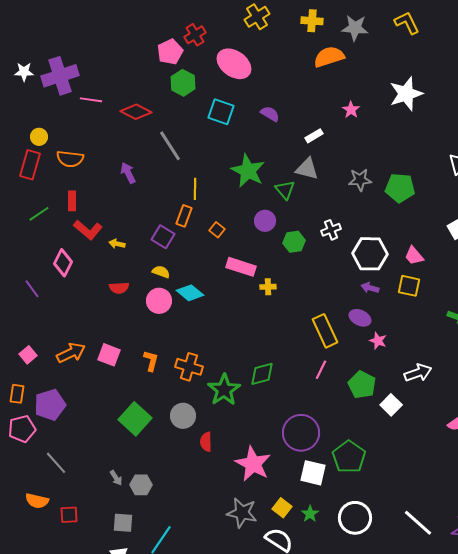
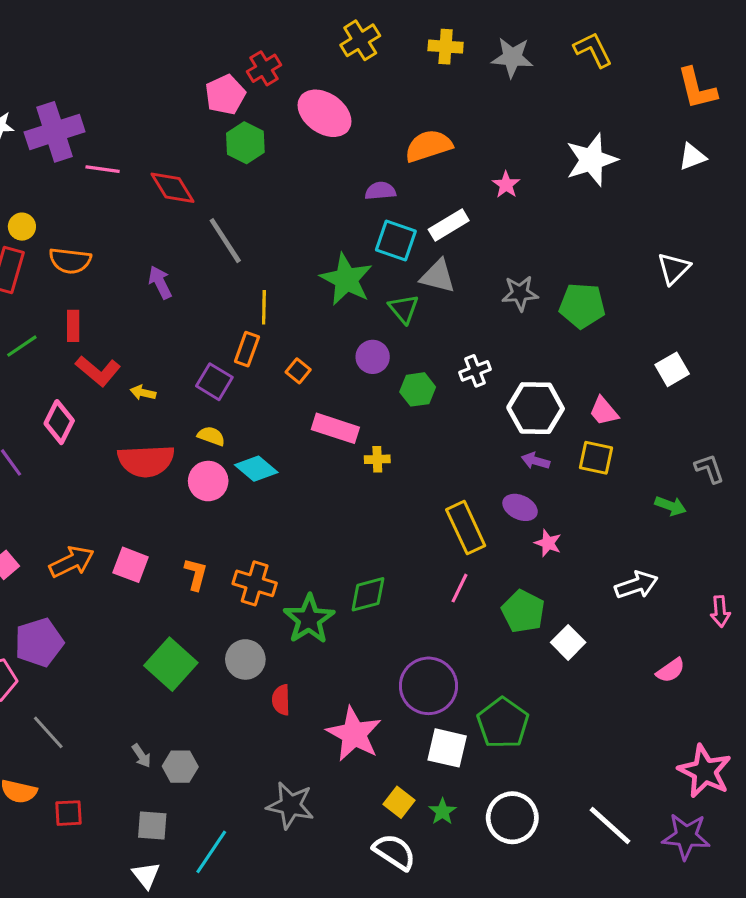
orange semicircle: (329, 57) -> (428, 146), moved
red diamond: (136, 112) -> (172, 188), turned 32
cyan square: (221, 112) -> (396, 241), moved
purple semicircle: (270, 114) -> (380, 191), turned -36
white rectangle: (314, 136) -> (449, 225), size x1.4
red semicircle: (119, 288) -> (146, 461), size x1.8
white arrow: (418, 373) -> (636, 585), moved
gray star: (242, 513) -> (290, 805), moved

